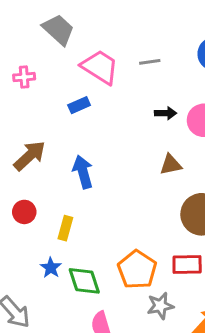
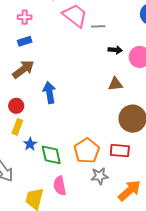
gray line: (150, 62) -> (98, 26), moved
blue rectangle: (79, 105) -> (25, 41), moved
blue arrow: (83, 172) -> (49, 93), moved
yellow rectangle: (65, 228) -> (17, 127), moved

